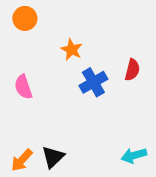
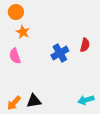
orange star: (72, 50) -> (23, 32), moved
black triangle: (53, 157) -> (34, 101), turned 35

